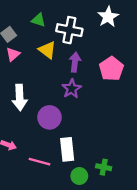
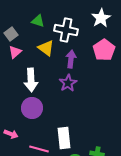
pink pentagon: (111, 69) -> (104, 50), moved
white arrow: (20, 97) -> (31, 80), moved
purple circle: (49, 117) -> (32, 108), moved

